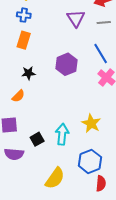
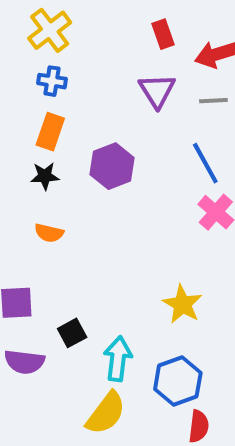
purple hexagon: (66, 64) -> (112, 166), moved
black star: (28, 73) -> (45, 176), moved
orange semicircle: (18, 96) -> (49, 233), moved, turned 56
cyan arrow: (62, 134) -> (118, 359), moved

